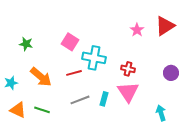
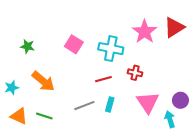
pink star: (137, 30) -> (145, 32), size x1.6
cyan cross: (94, 58) -> (111, 49), moved
red line: (74, 73) -> (103, 79), moved
purple circle: (171, 73) -> (180, 100), moved
pink triangle: (128, 92) -> (148, 102), moved

